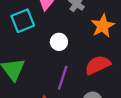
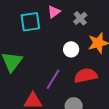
white circle: (59, 42) -> (71, 49), moved

